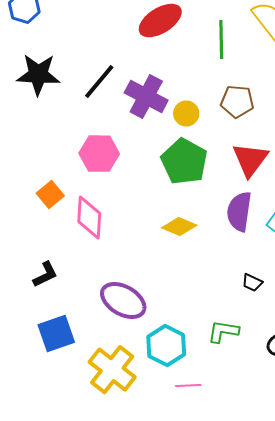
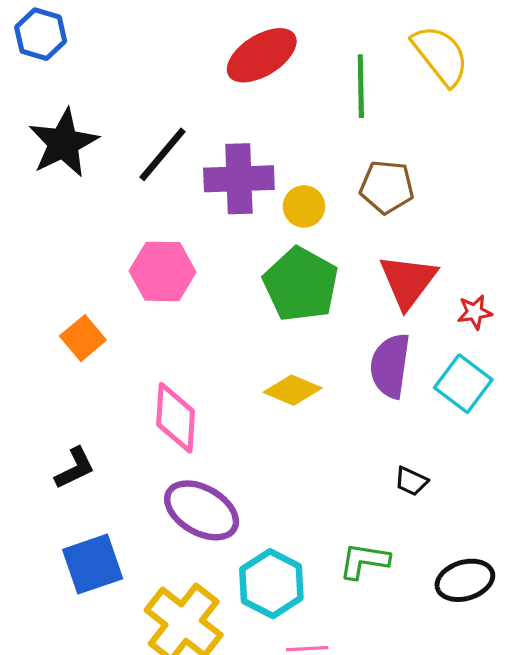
black star: (38, 75) -> (63, 143), turned -30
purple cross: (146, 97) -> (239, 179), turned -30
pink diamond: (89, 218) -> (176, 418), moved

